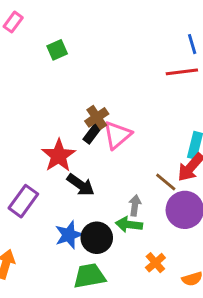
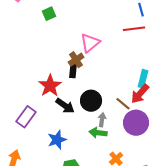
black rectangle: (92, 134) -> (73, 71), turned -32
pink triangle: (117, 135) -> (90, 43), moved
black circle: (97, 238) -> (91, 101), moved

